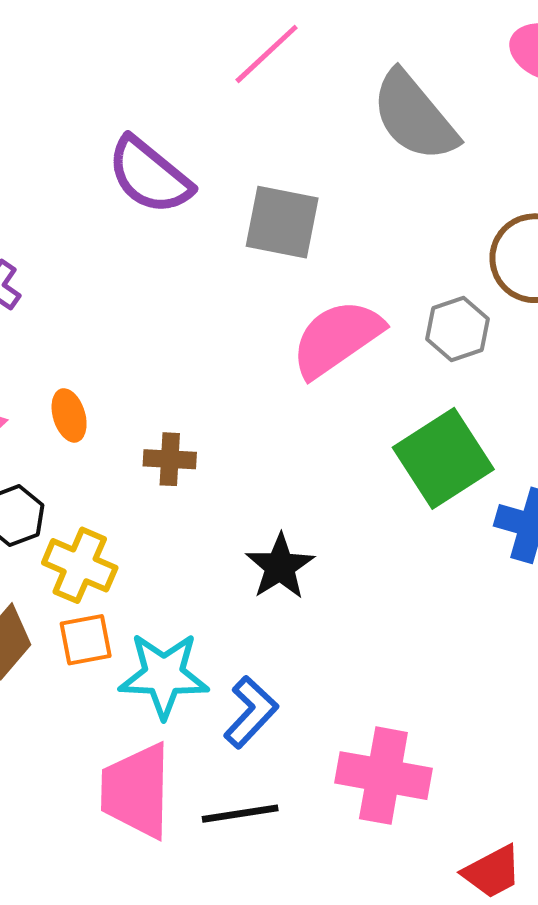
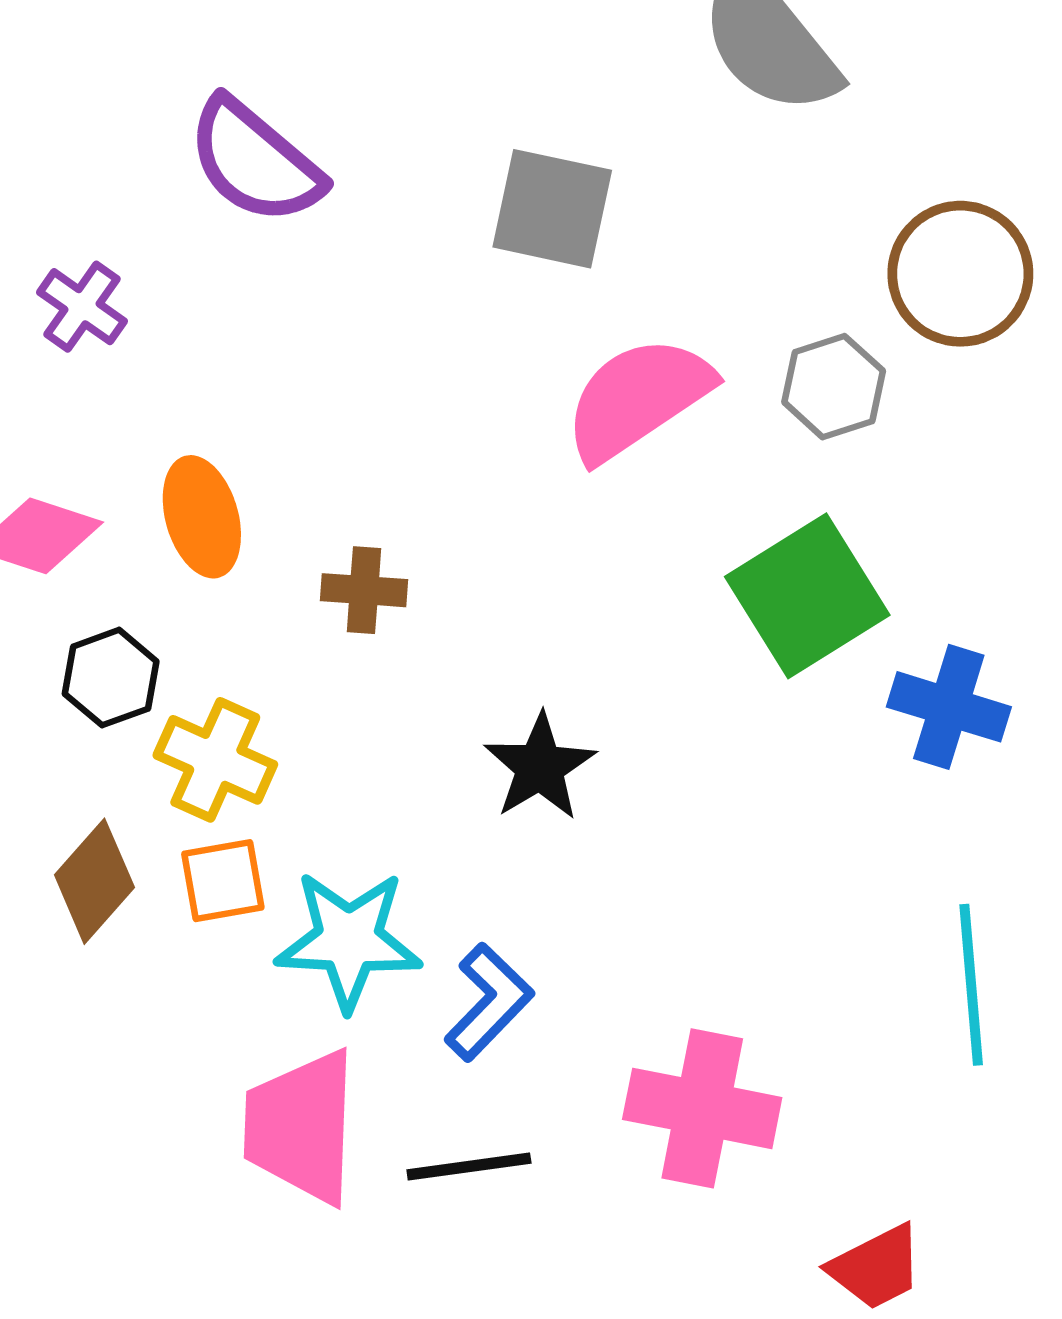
purple semicircle: (150, 176) -> (255, 161), moved
orange ellipse: (69, 415) -> (202, 517), size x1.4

